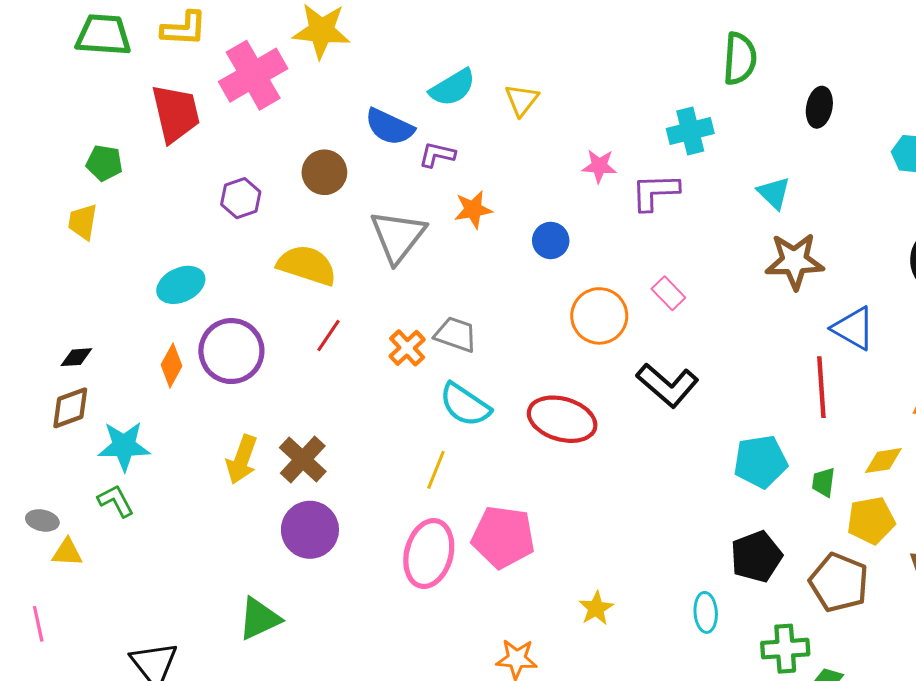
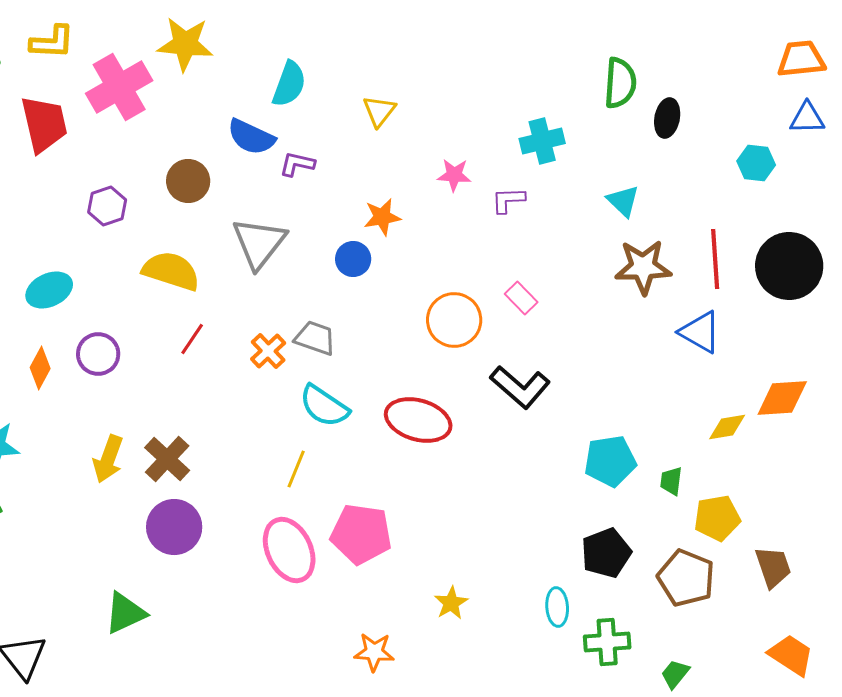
green semicircle: (740, 59) -> (620, 83), moved
cyan semicircle: (453, 88) -> (289, 84), moved, turned -39
purple L-shape: (655, 192) -> (508, 200), size x0.7
orange star: (473, 209) -> (382, 217), moved
blue circle: (551, 240) -> (353, 259), moved
purple circle: (231, 351) -> (98, 354), size x0.7
red line: (821, 387) -> (715, 259), moved
yellow diamond: (883, 461) -> (727, 427), moved
pink ellipse: (429, 554) -> (289, 550), turned -40
green cross: (785, 649) -> (607, 642), moved

